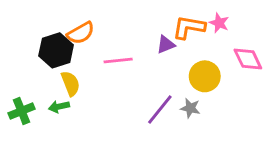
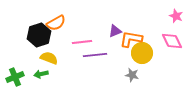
pink star: (219, 23) -> (176, 16), moved
orange L-shape: (189, 27) -> (131, 39), moved
yellow semicircle: (71, 84) -> (49, 58), turned -48
purple line: (160, 110) -> (95, 55), moved, turned 45

